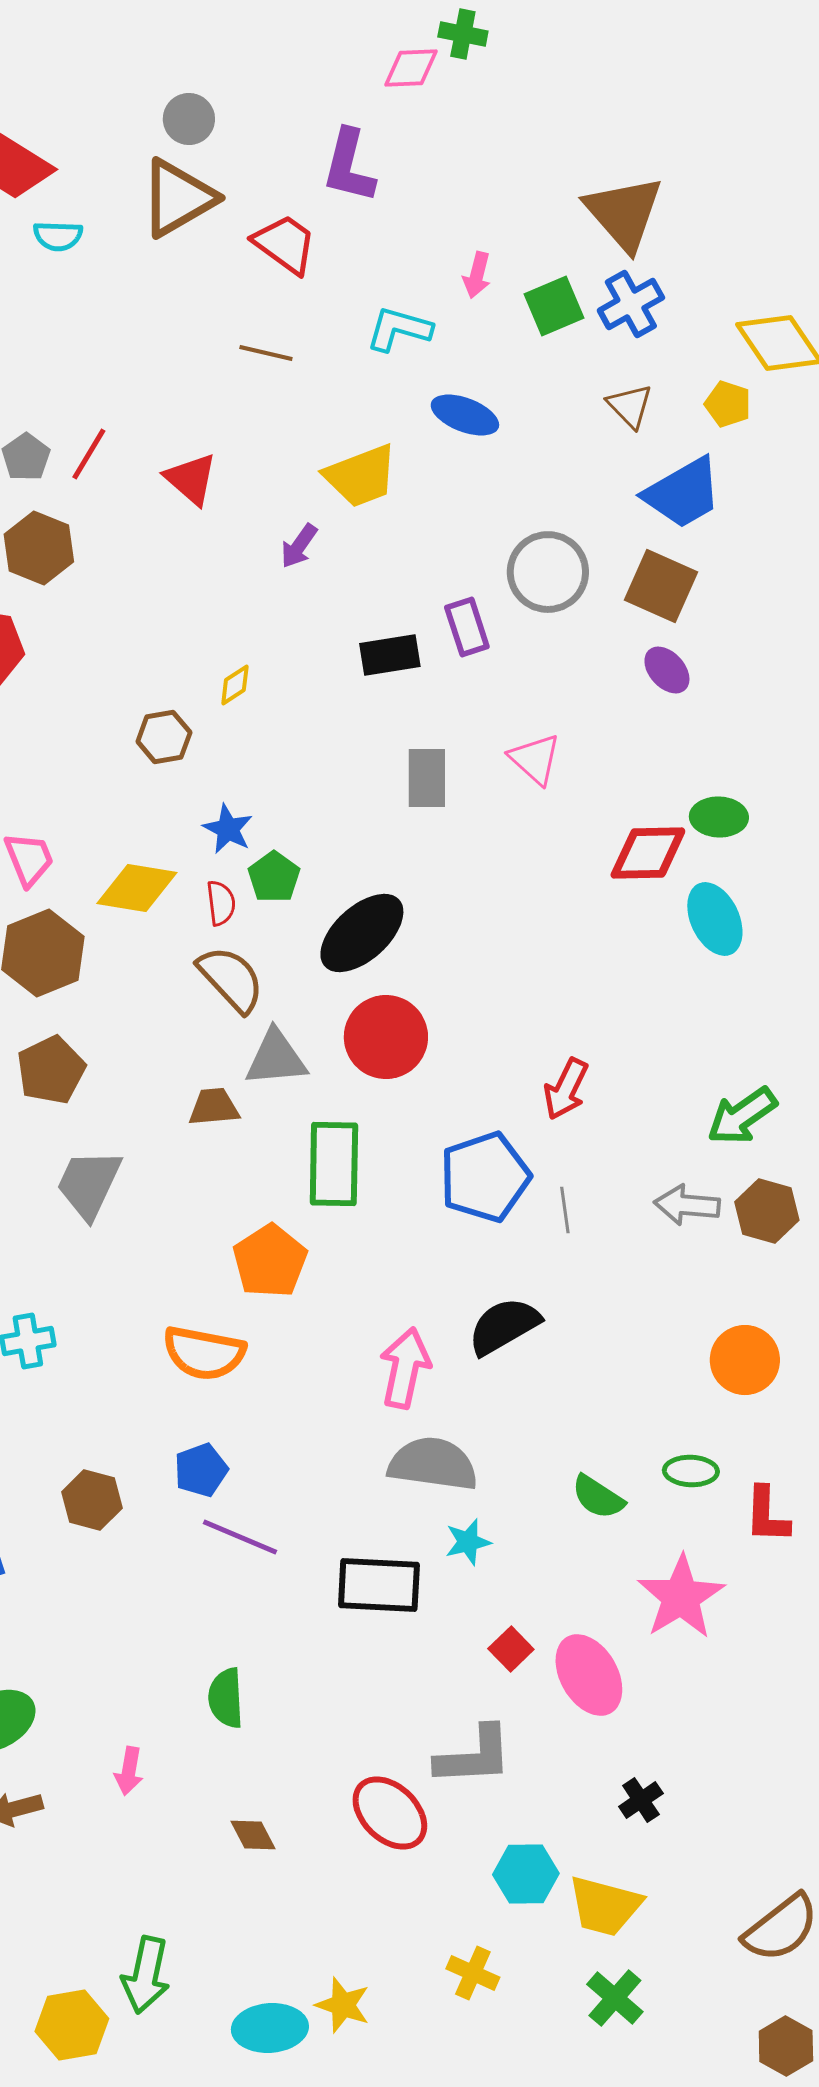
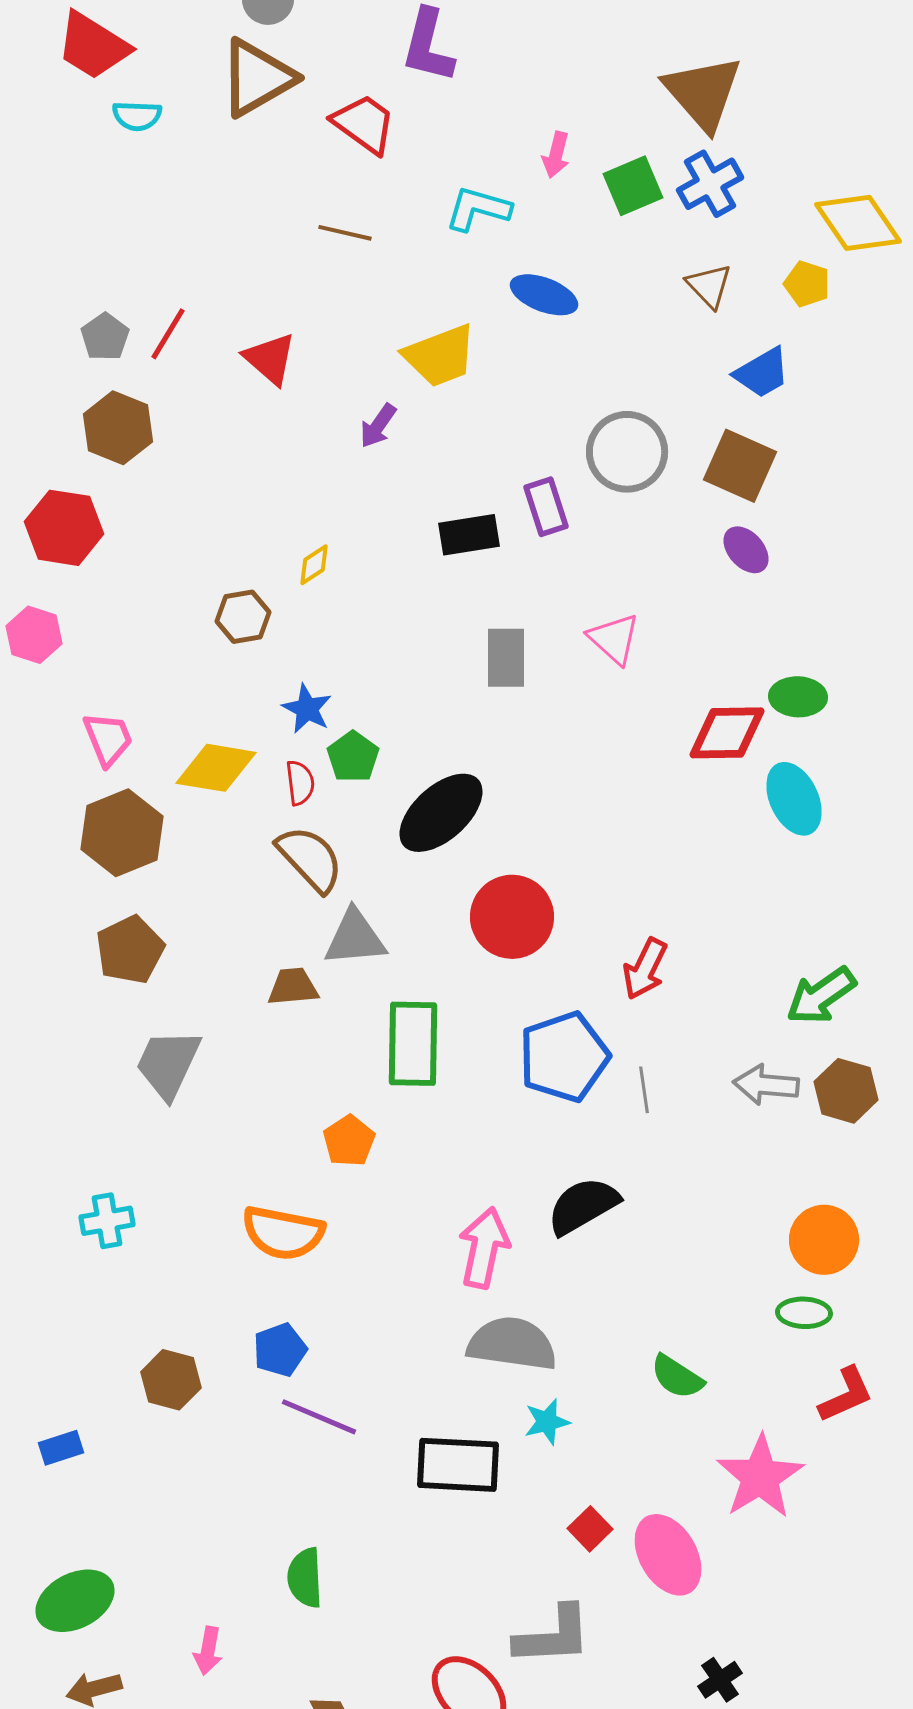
blue trapezoid: (683, 493) -> (762, 373), size x0.7
red circle: (386, 1037) -> (512, 917), moved
orange pentagon: (270, 1261) -> (349, 1141), size x0.7
green ellipse: (691, 1471) -> (804, 1313), moved
red L-shape: (767, 1515) -> (846, 1395), turned -116

